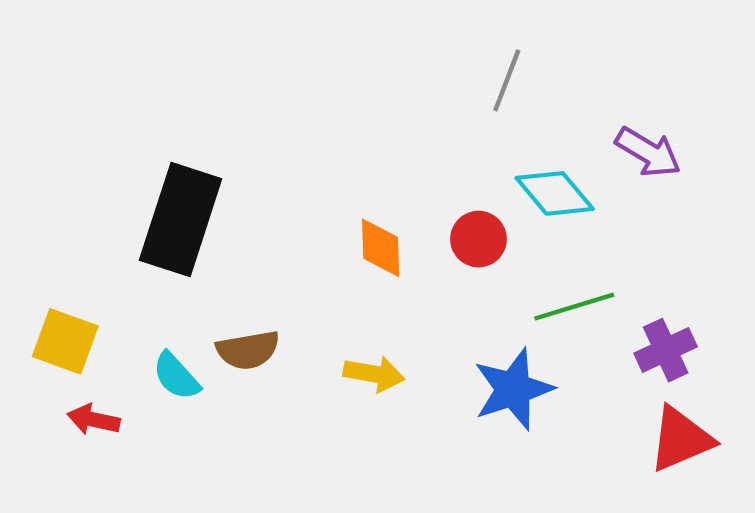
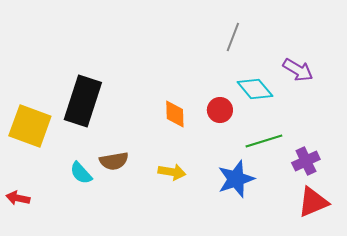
yellow square: (65, 341) -> (30, 126), moved, size x1.4
red arrow: (94, 420) -> (18, 198), moved

